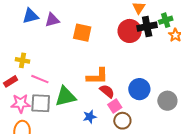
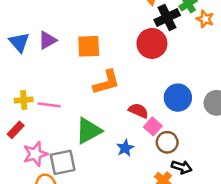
blue triangle: (31, 16) -> (19, 42), turned -42
red circle: (130, 31) -> (152, 43), moved
orange L-shape: (97, 76) -> (106, 82), moved
pink line: (40, 79) -> (49, 105), moved
gray square: (41, 103) -> (63, 162), moved

